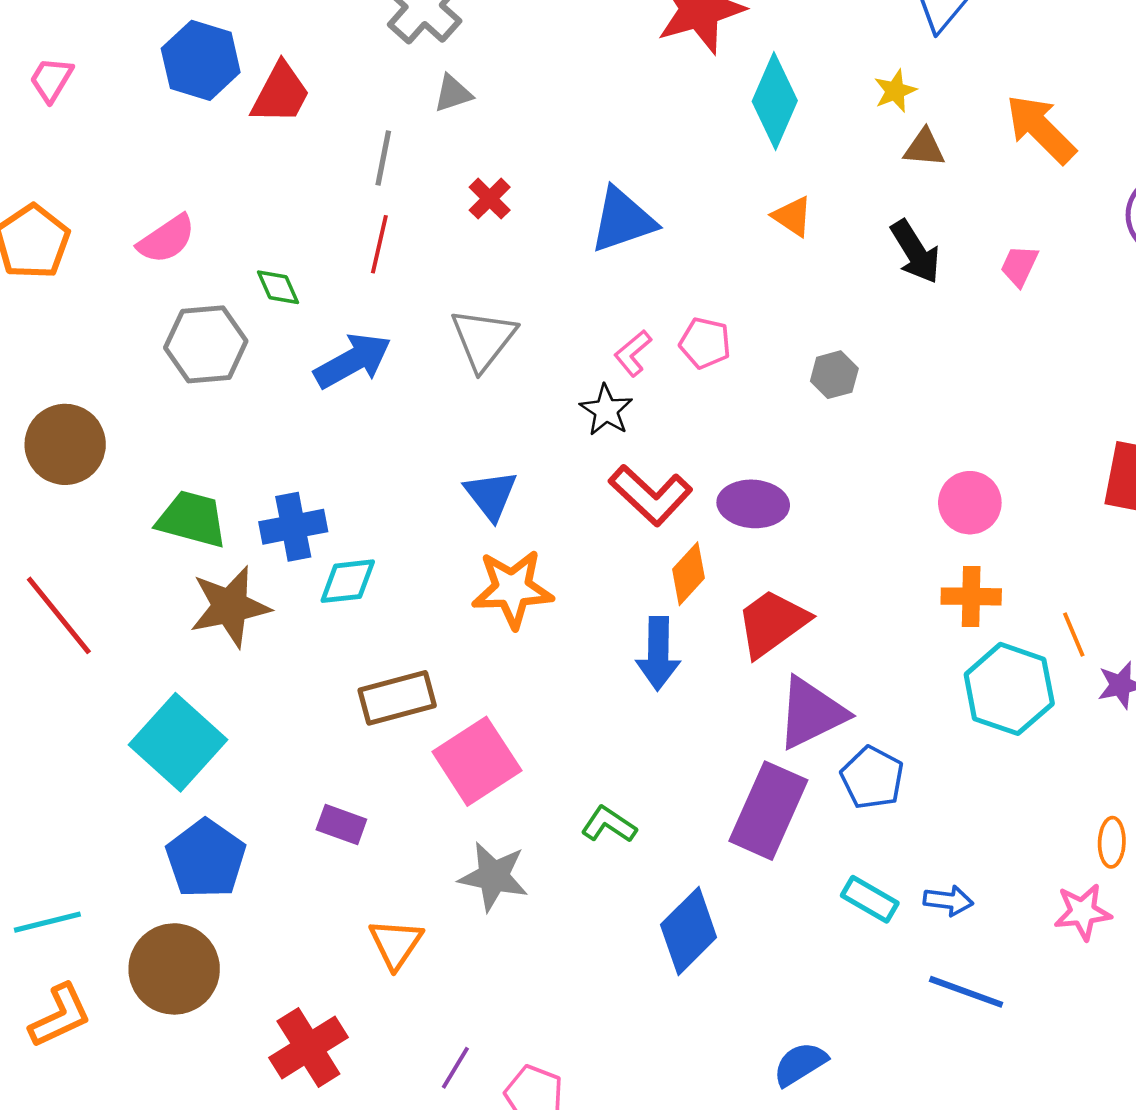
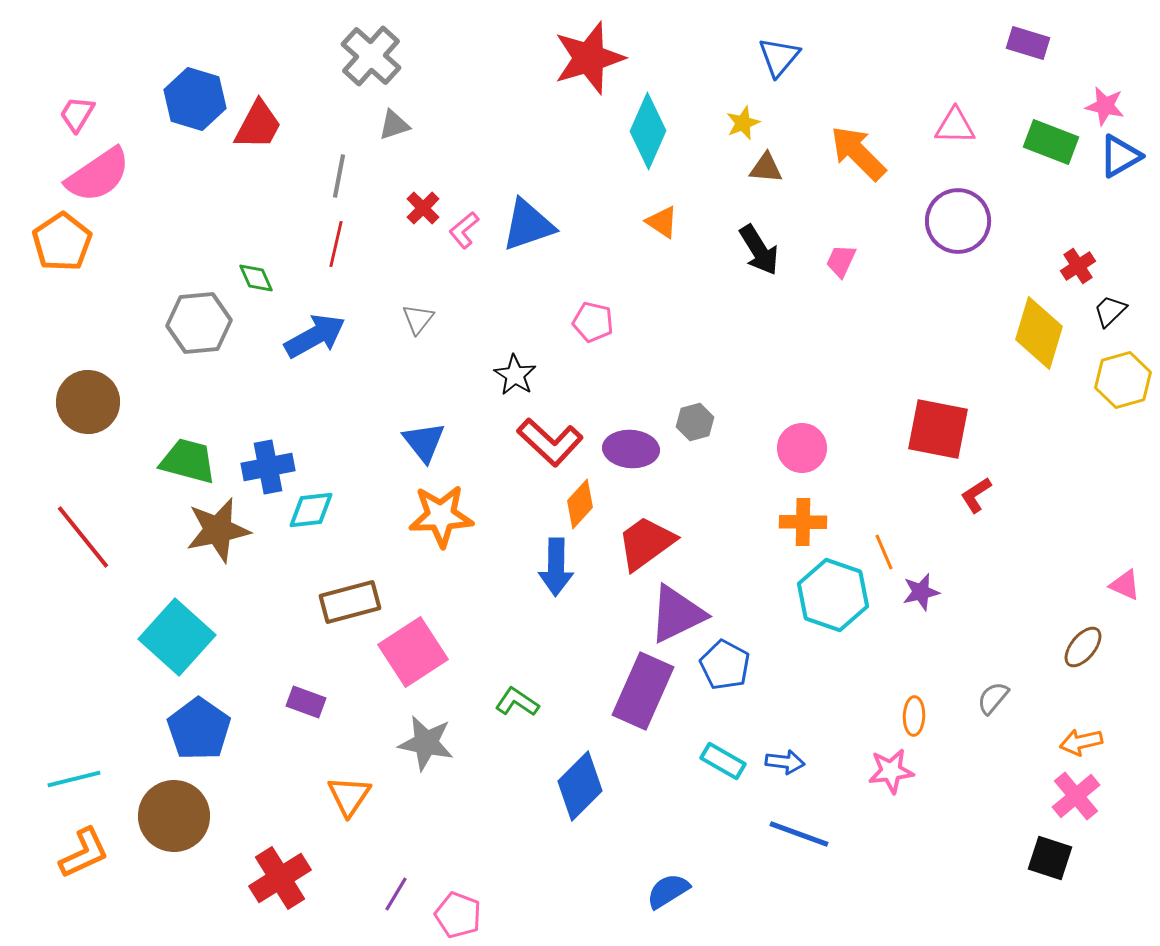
pink semicircle: (167, 239) -> (98, 175), moved, size x1.4
gray triangle: (483, 339) -> (418, 319), size x0.6
pink L-shape: (633, 353) -> (464, 230), moved
gray hexagon: (834, 375) -> (695, 422), moved

